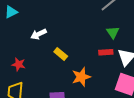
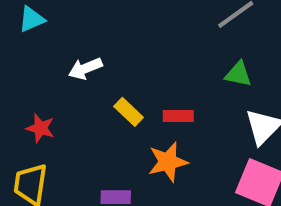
green triangle: (113, 32) -> (238, 74), turned -48
red rectangle: (106, 52) -> (178, 116), moved

